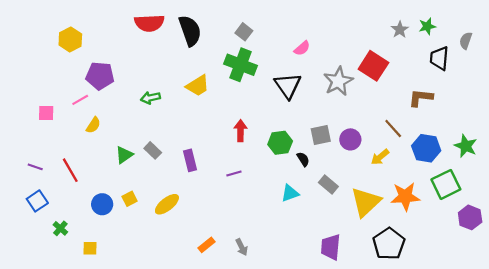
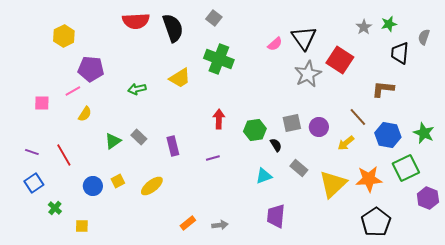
gray square: (244, 32) -> (214, 18), moved
black triangle: (288, 86) -> (304, 38), moved
black pentagon: (389, 244) -> (376, 222), moved
gray arrow: (242, 247) -> (220, 225), turned -70
purple trapezoid: (331, 247) -> (276, 216), moved

